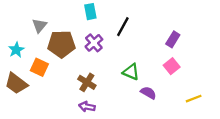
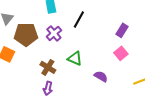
green triangle: (131, 72) -> (75, 58), moved
purple arrow: (87, 107) -> (48, 88), turned -88

